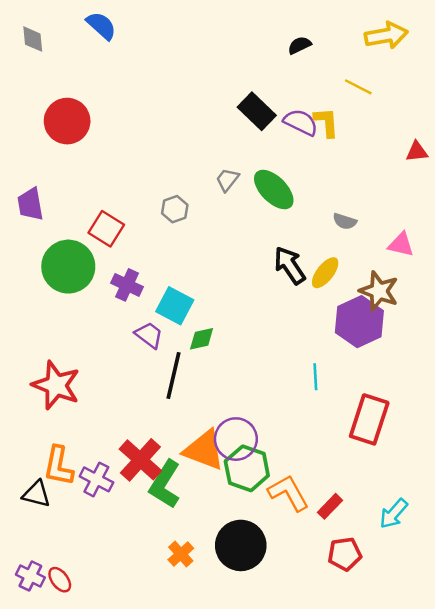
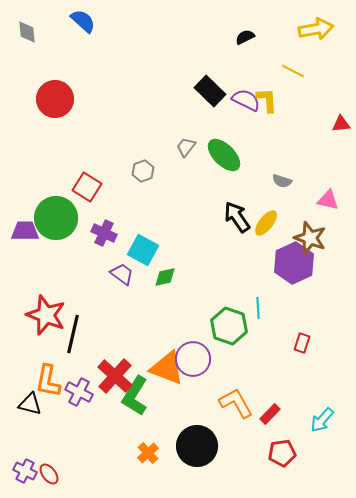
purple trapezoid: (30, 204) -> (25, 231), moved, turned 100
black line: (173, 375) -> (73, 334), moved
red rectangle: (369, 419) -> (302, 343), size x0.5
green hexagon: (247, 468) -> (229, 326), moved

